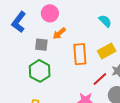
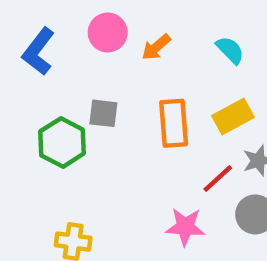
orange arrow: (59, 33) -> (156, 47), moved
gray square: (41, 45) -> (103, 113), moved
green hexagon: (40, 71) -> (62, 142), moved

